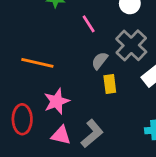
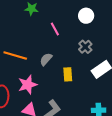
gray cross: (131, 45) -> (85, 47), size x0.6
gray semicircle: (100, 61) -> (46, 59), moved

